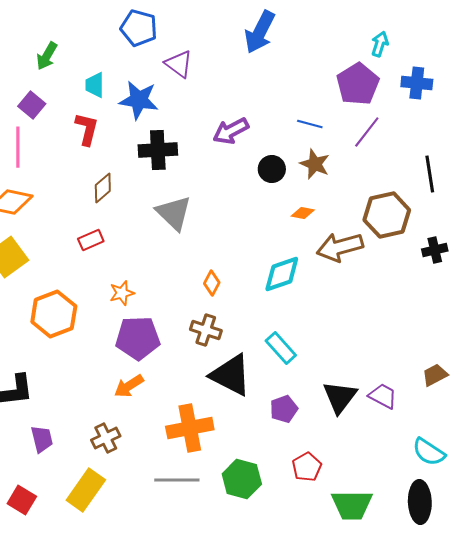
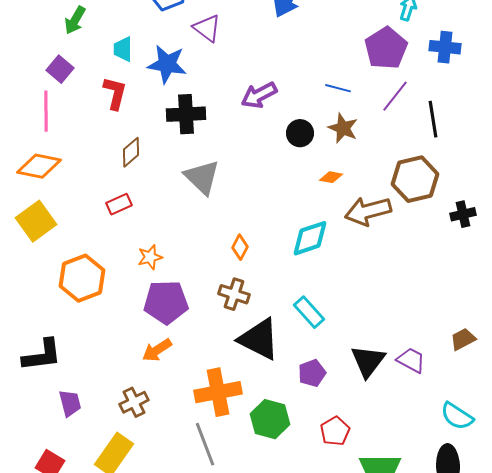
black line: (430, 174) -> (433, 119), moved
green hexagon: (242, 479) -> (270, 419), moved
gray line: (177, 480) -> (205, 444), turned 69

